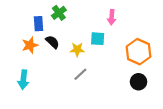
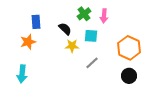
green cross: (59, 13) -> (84, 14), moved
black semicircle: (52, 42) -> (65, 29), moved
gray line: (80, 74) -> (92, 63), moved

